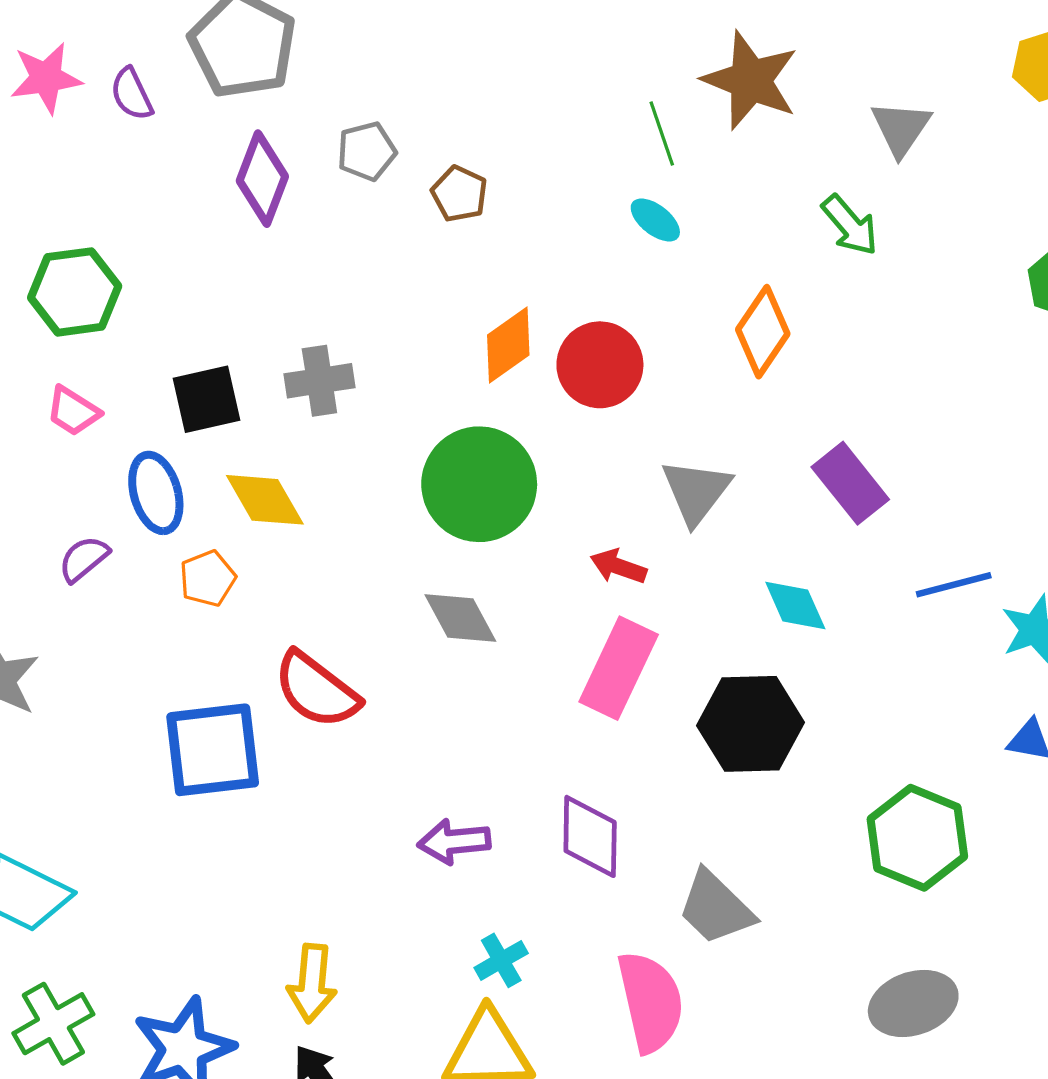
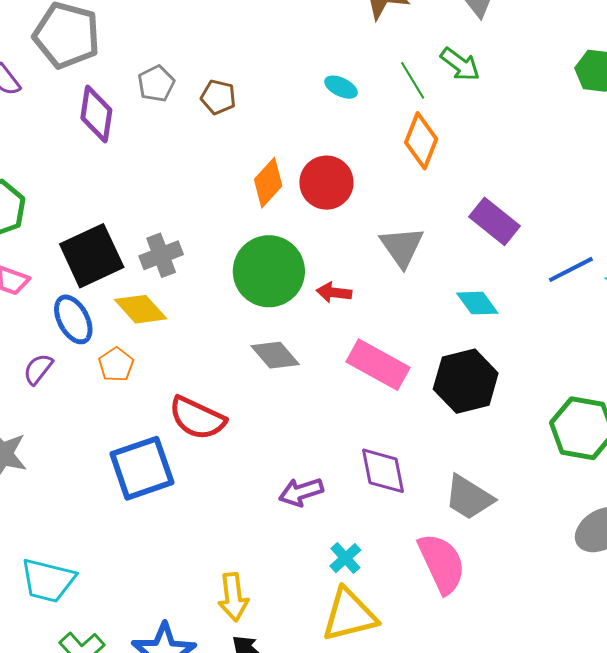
green line: (662, 133) -> (413, 80), moved
gray cross: (319, 381) -> (161, 255), moved
black square: (206, 399) -> (92, 256), size x1.4
red arrow: (618, 567) -> (334, 292), moved
pink rectangle: (619, 668) -> (378, 365), turned -74

